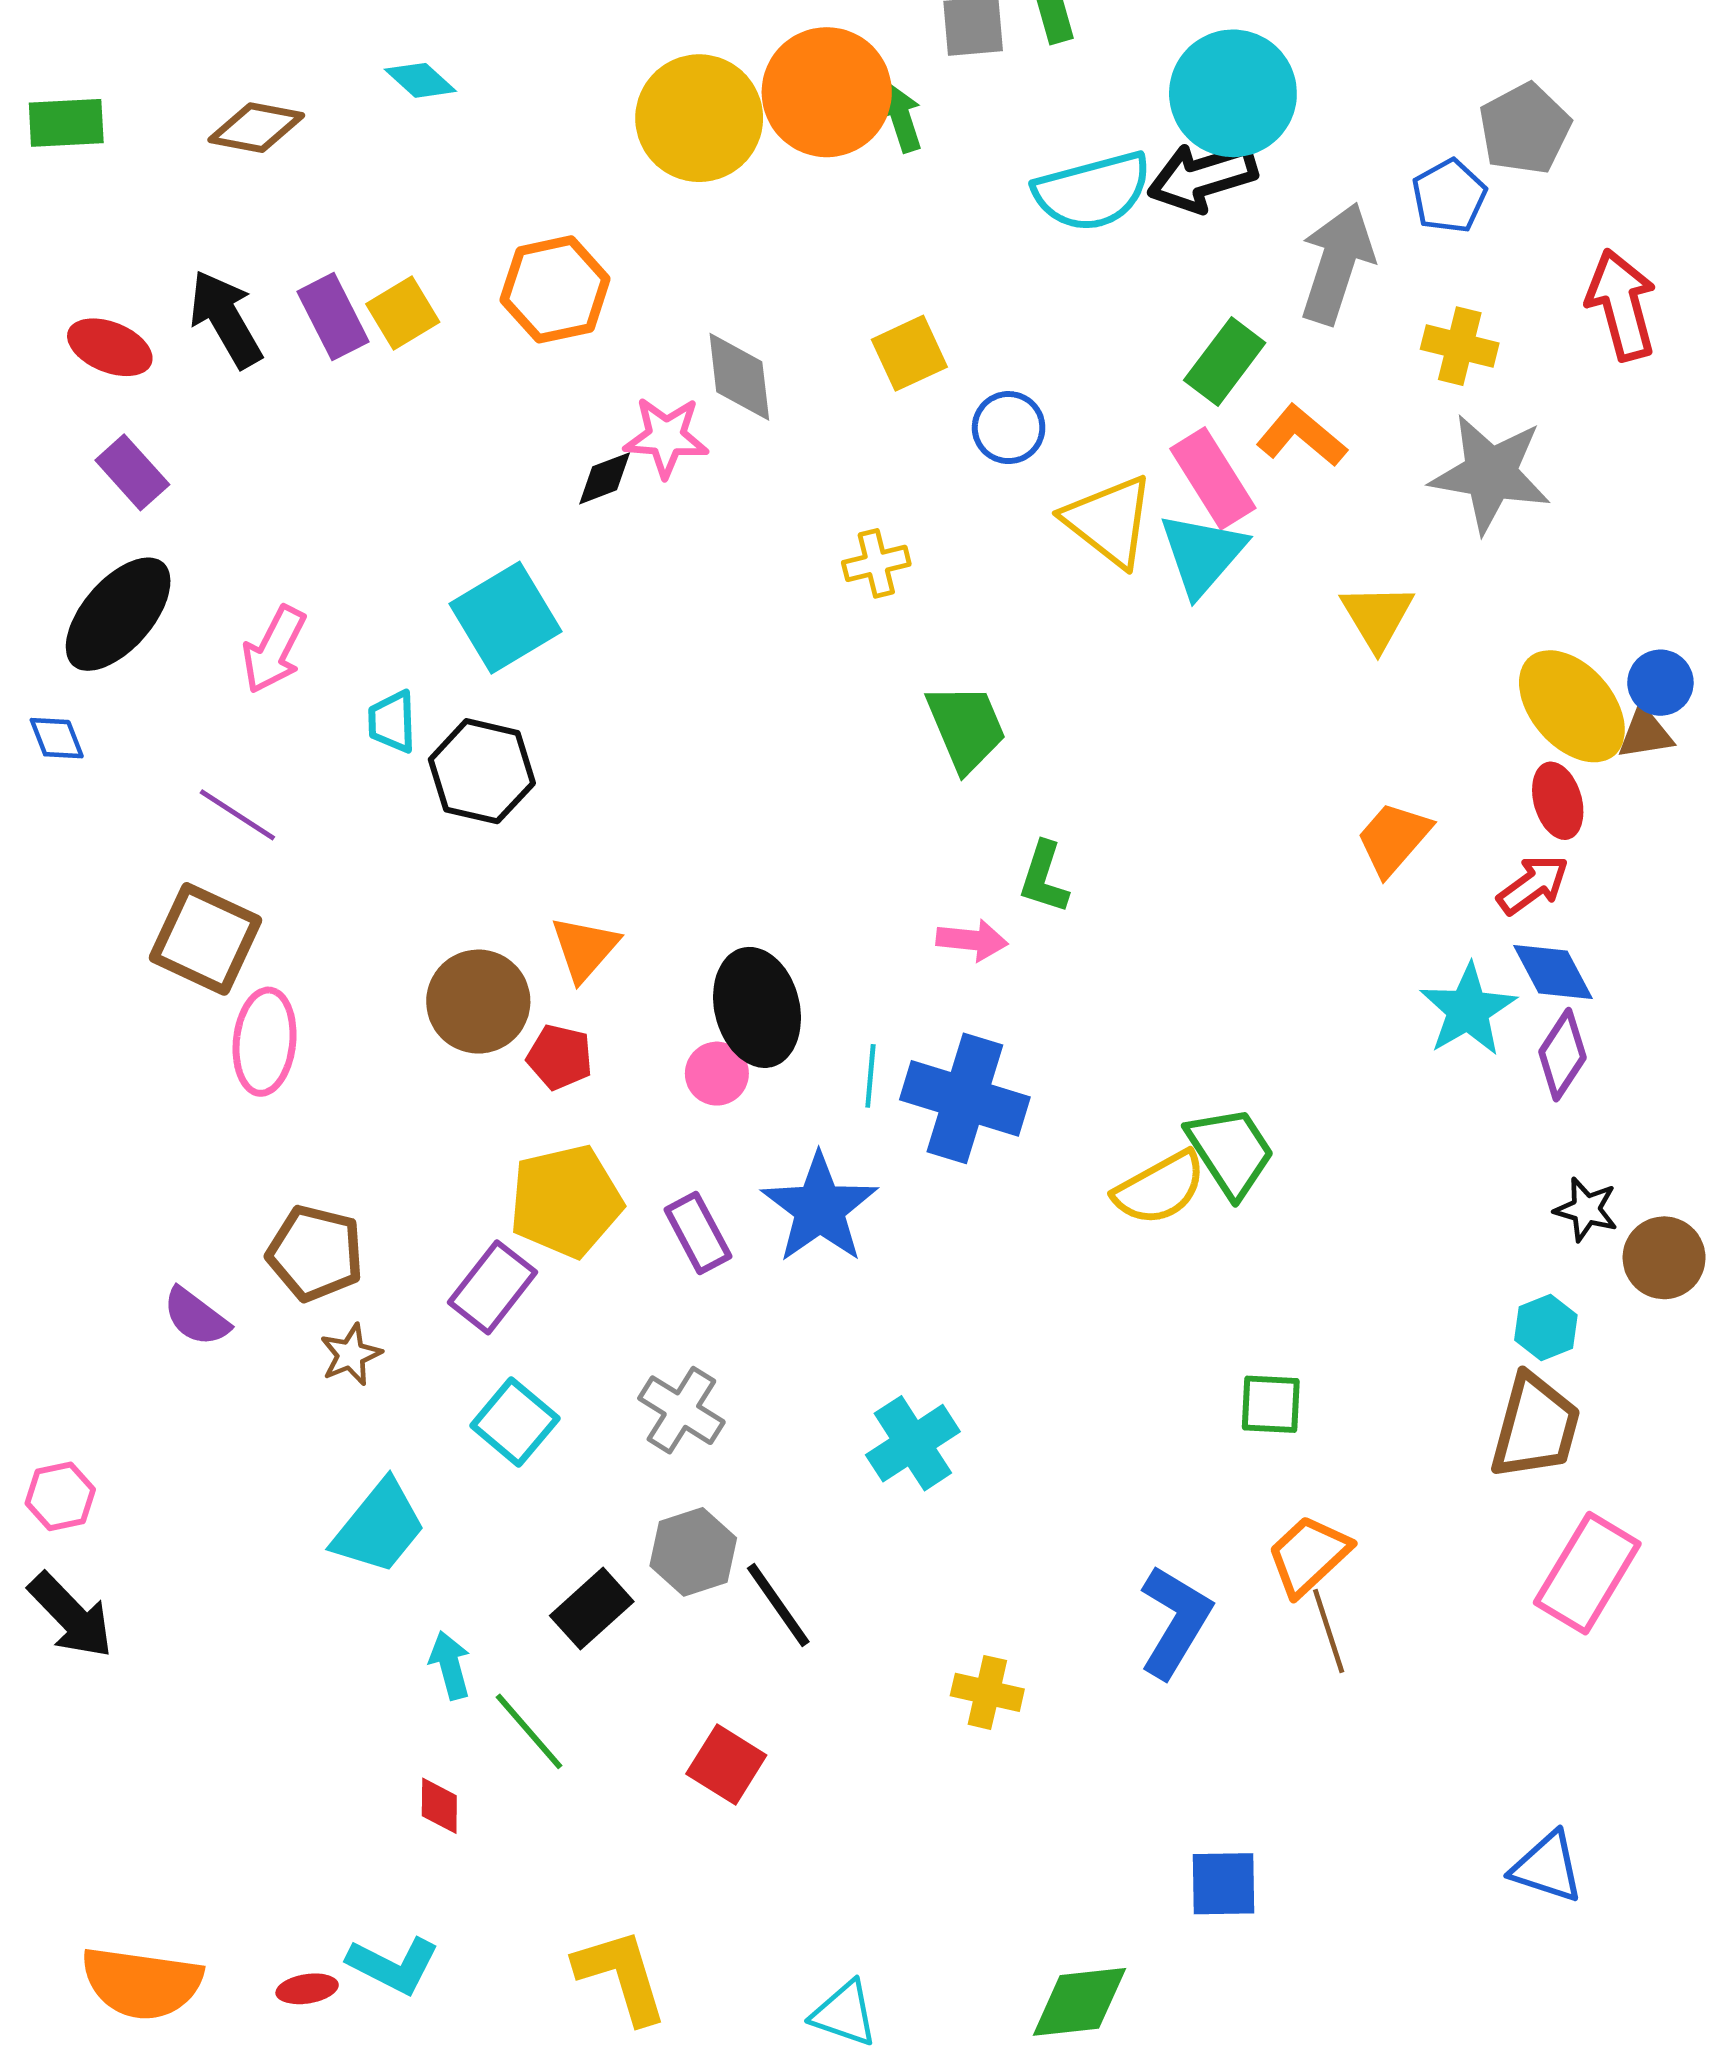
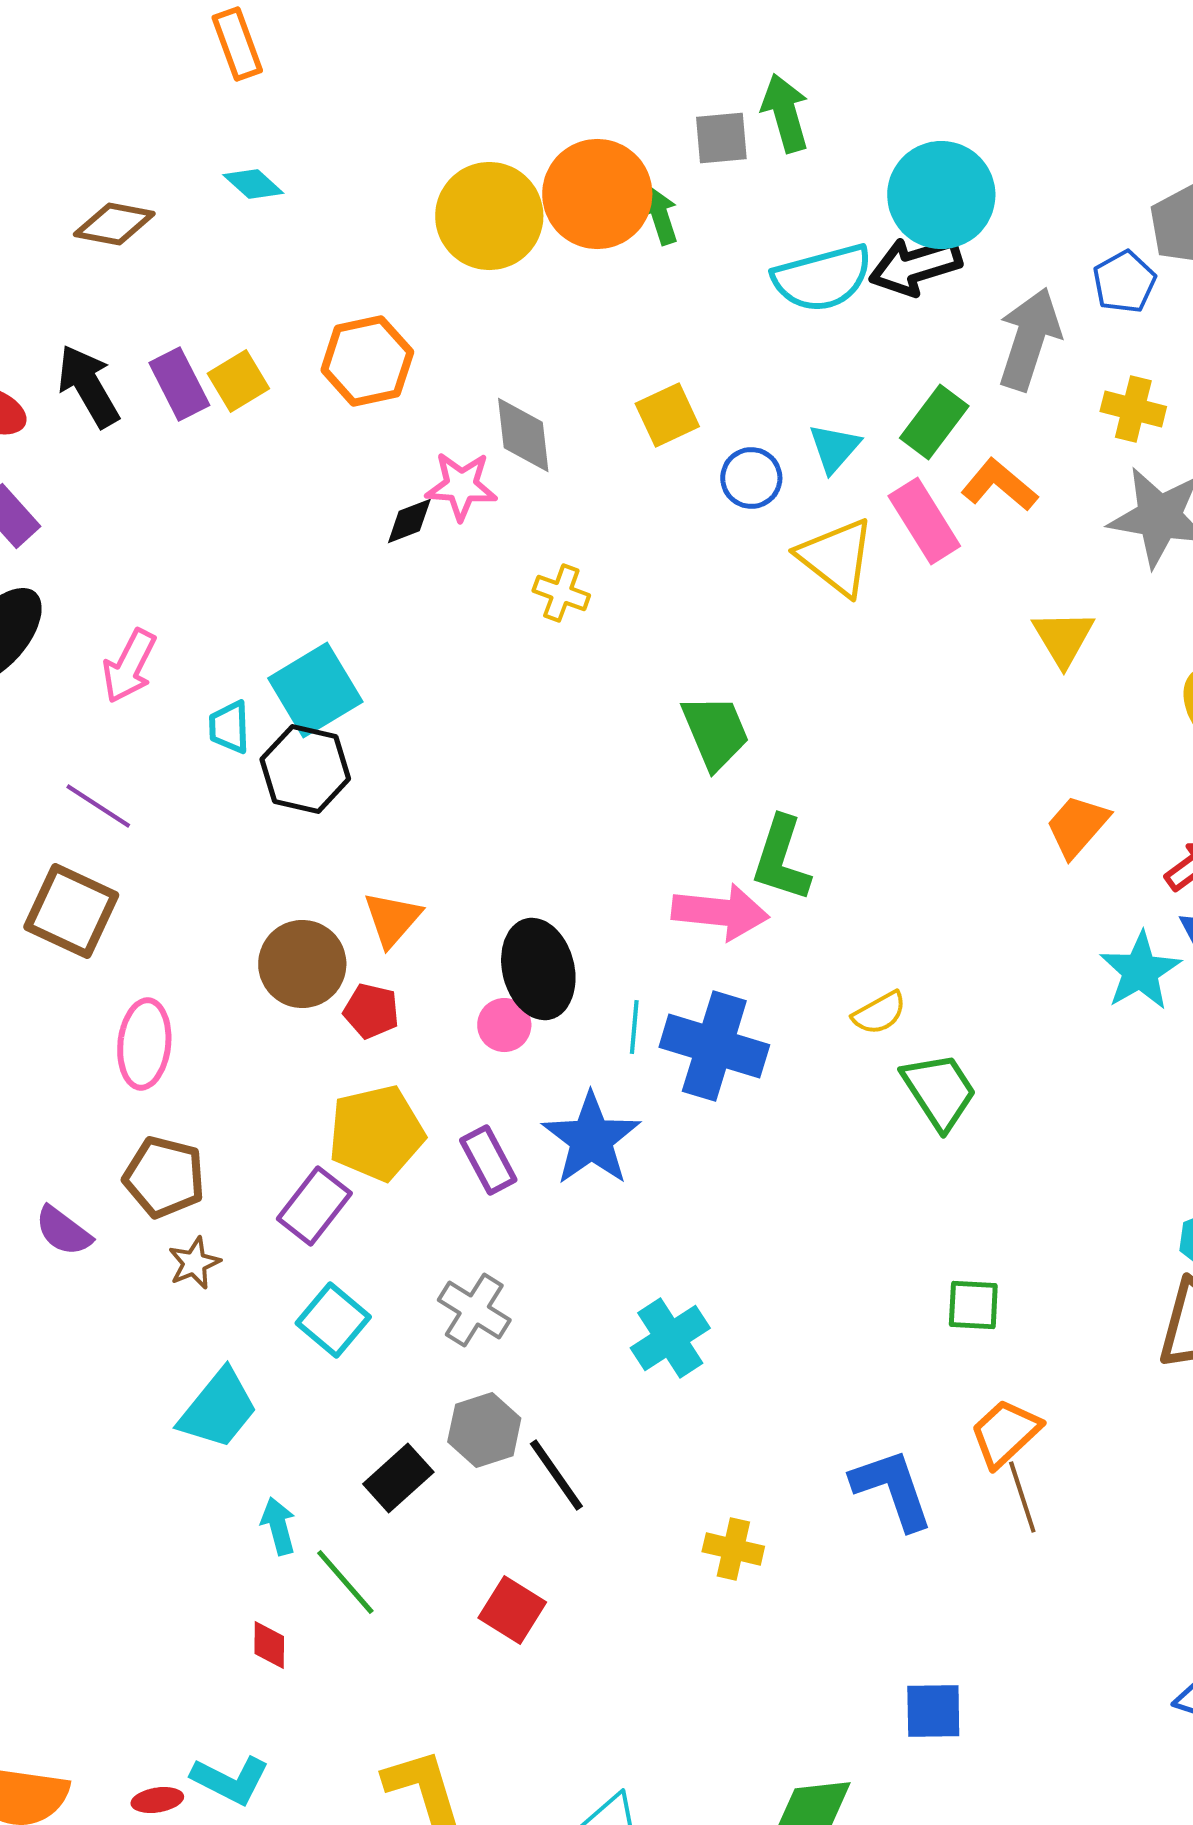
cyan triangle: (1202, 554) -> (834, 448), moved, size x0.7
yellow cross: (876, 563) -> (561, 593), moved, turned 34
cyan square: (505, 618) -> (315, 690), moved
green L-shape: (1044, 878) -> (781, 859), size x1.4
pink arrow: (972, 940) -> (720, 912), size x1.6
pink ellipse: (265, 1042) -> (144, 1044), moved
yellow semicircle: (1160, 1188) -> (879, 1013), moved, size x0.7
blue L-shape: (1175, 1622) -> (892, 1489), turned -50

